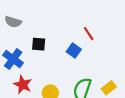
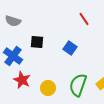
red line: (89, 34) -> (84, 19), moved

